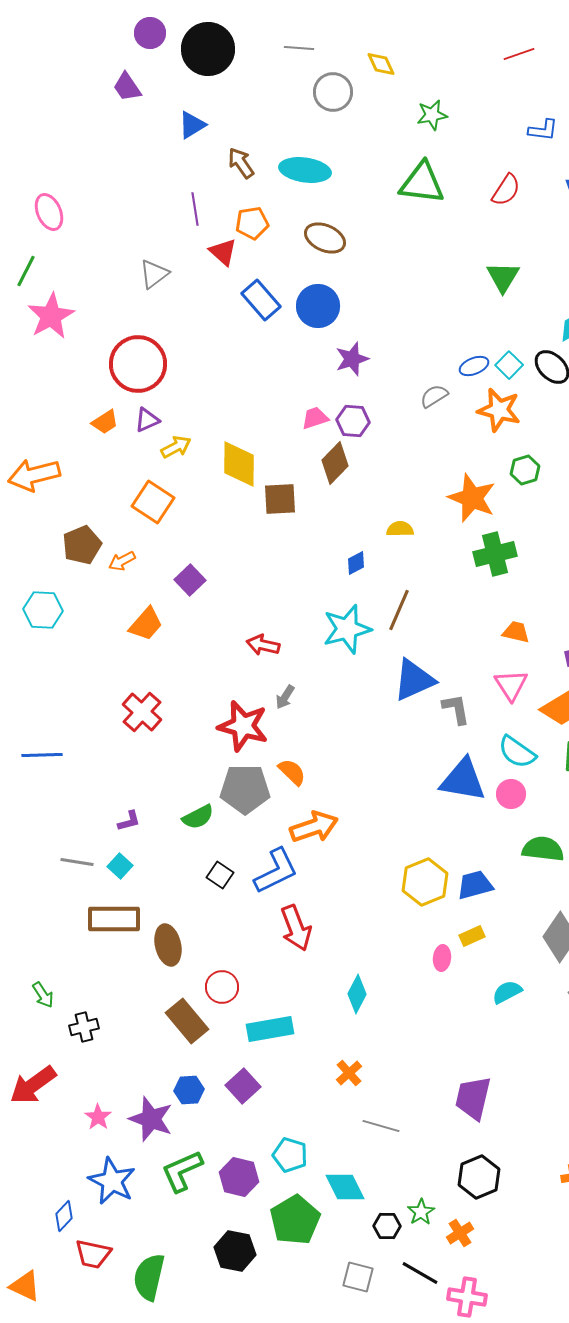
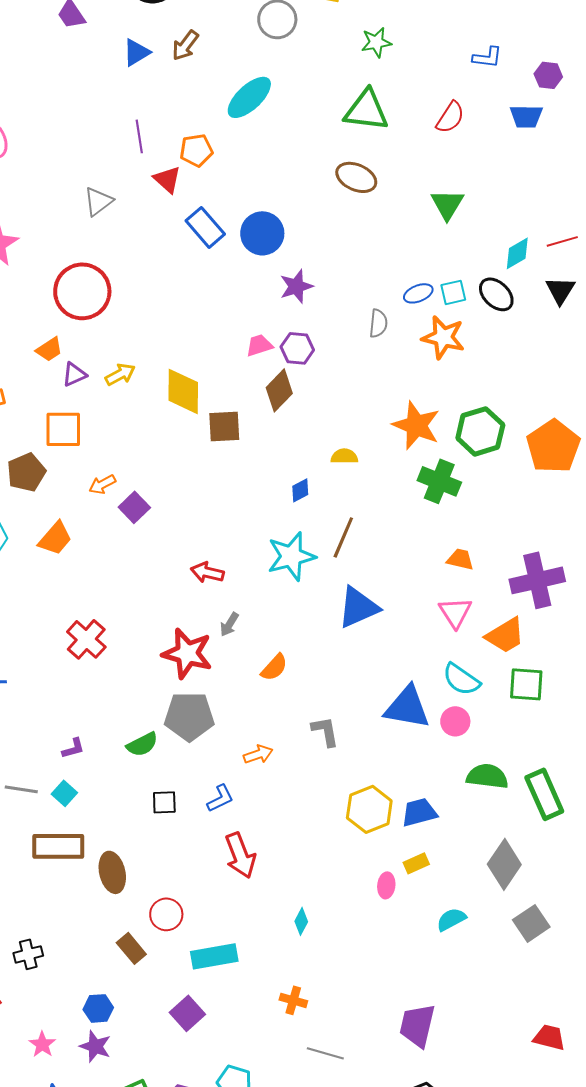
brown arrow: (241, 163) -> (185, 45), moved, turned -108
cyan ellipse: (305, 170) -> (249, 97), turned -51
brown ellipse: (325, 238) -> (356, 177), moved
cyan square: (509, 365) -> (453, 292), turned 32
gray semicircle: (434, 396) -> (378, 323), turned 128
purple triangle: (147, 420) -> (74, 374), moved
green hexagon: (525, 470) -> (480, 431), moved, size x1.6
orange square: (153, 502) -> (63, 429), moved, turned -33
green cross: (495, 554) -> (439, 481), turned 36
orange arrow: (122, 561) -> (102, 484), moved
orange trapezoid: (146, 624) -> (55, 538), moved
gray L-shape: (456, 709) -> (325, 731), moved
orange semicircle: (292, 772) -> (274, 667), moved, turned 88
orange arrow: (314, 827) -> (258, 754), size x0.6
blue L-shape: (276, 871) -> (220, 798), size x0.6
black square: (220, 875) -> (164, 802), turned -36
cyan diamond: (357, 994) -> (301, 921), size x0.7
brown rectangle: (187, 1021) -> (131, 948), size x0.7
orange cross: (349, 1073) -> (293, 1000), turned -32
blue hexagon: (189, 1090) -> (98, 1008), moved
purple star: (151, 1119) -> (95, 1046), size x0.7

